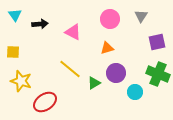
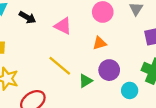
black arrow: (40, 24) -> (27, 17), turned 35

